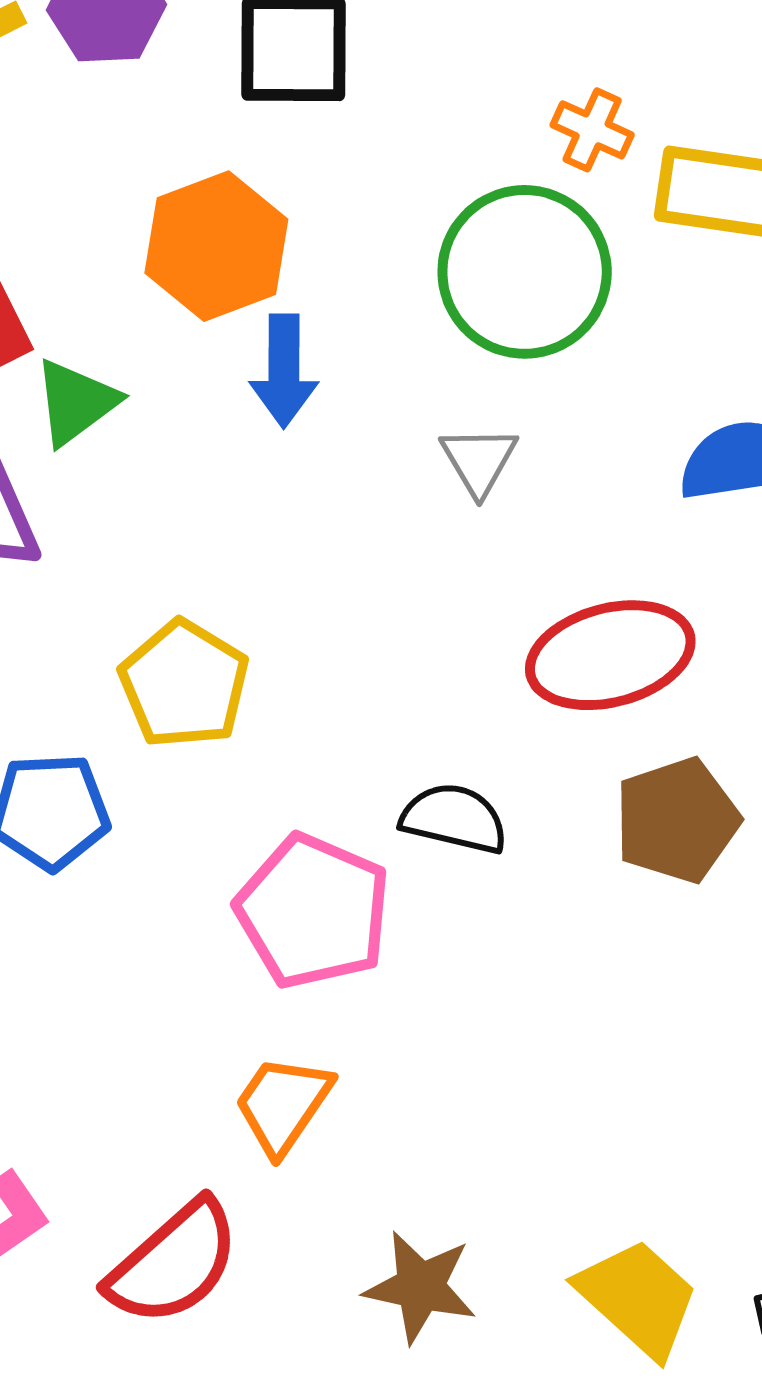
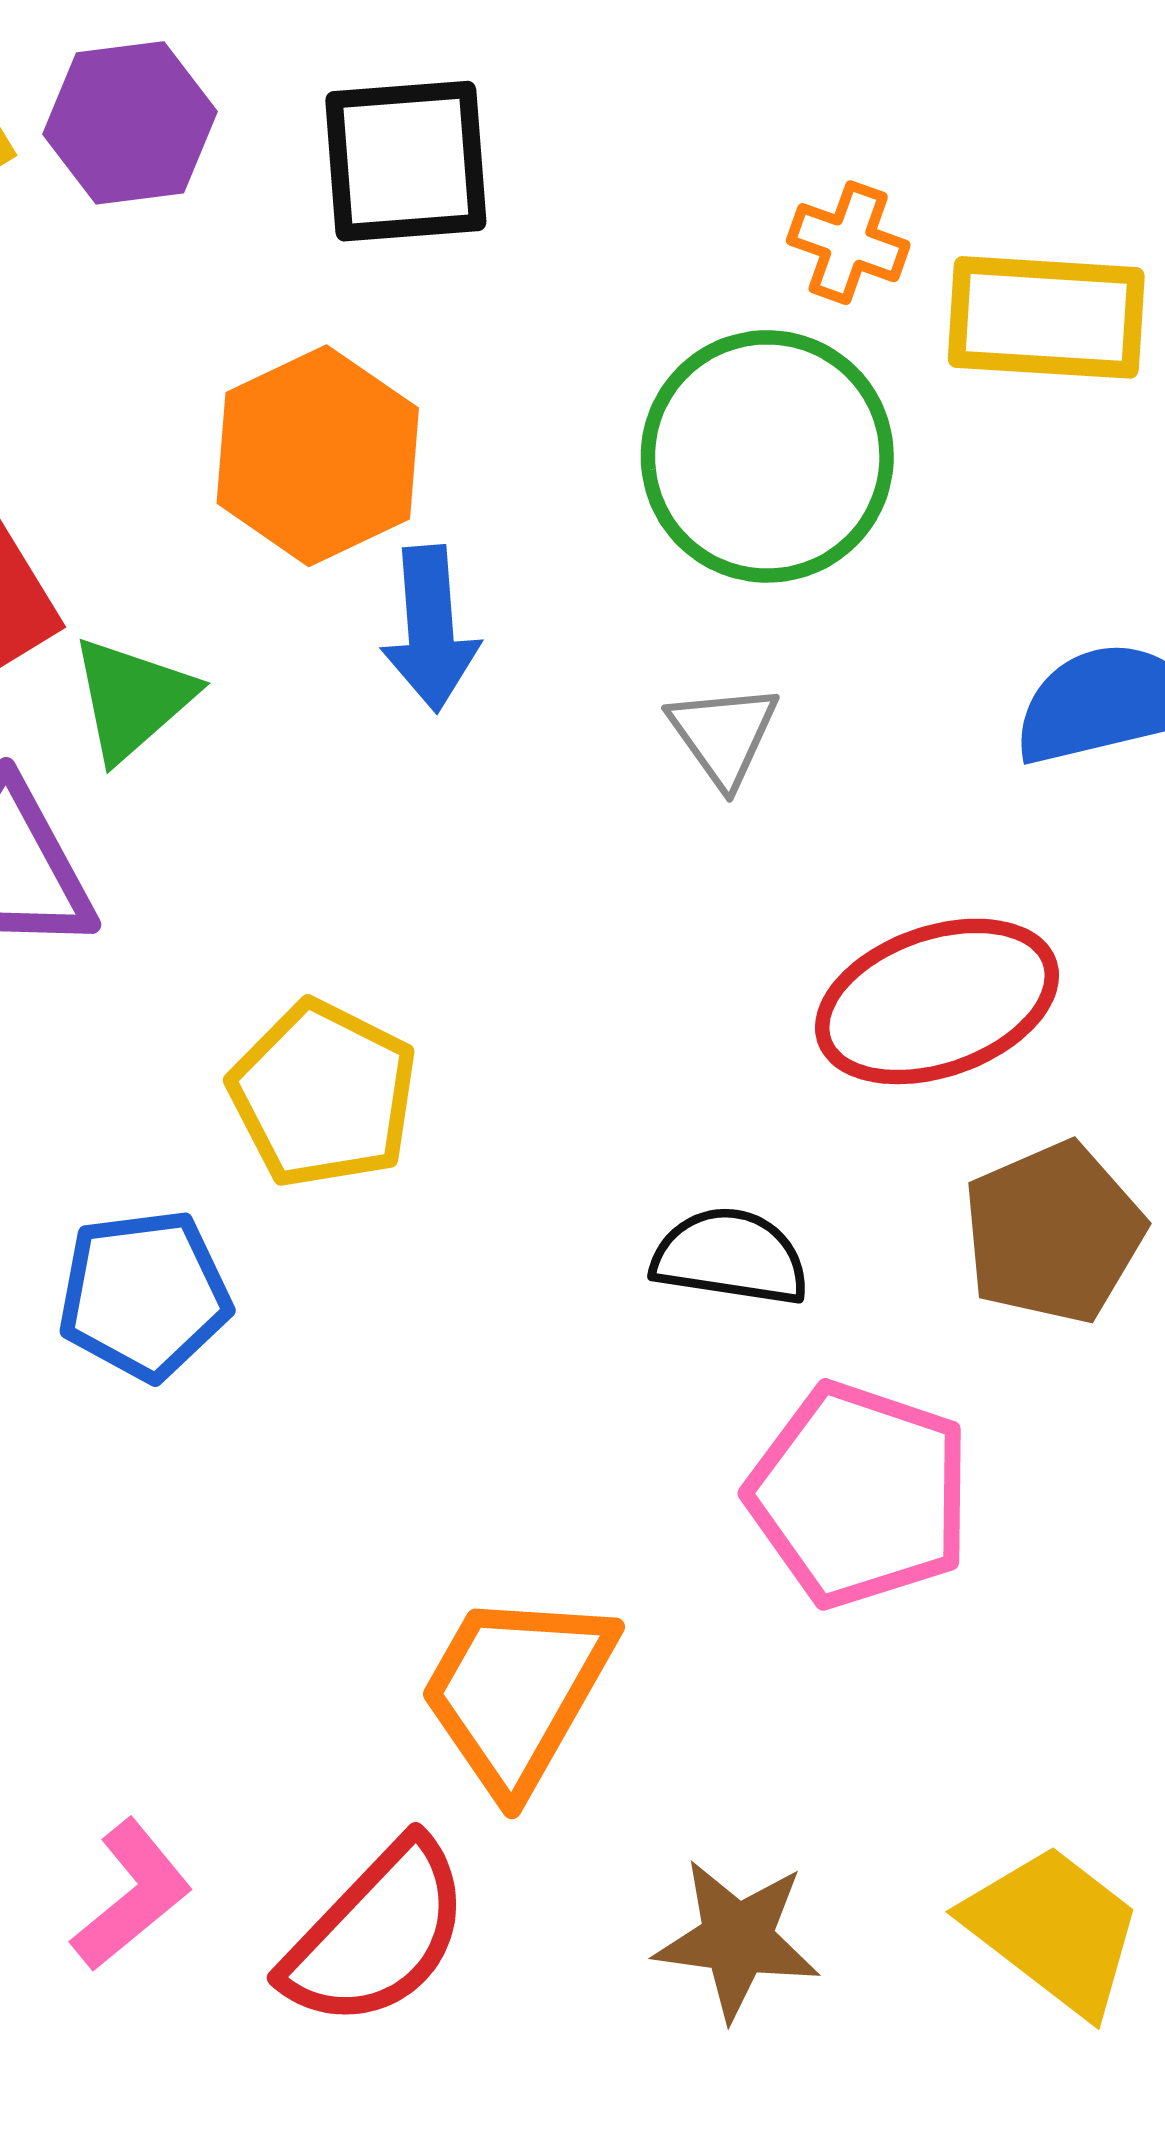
pink pentagon: (313, 911) -> (860, 1495), moved
orange trapezoid: (283, 1104) -> (516, 1691), size x1.4

